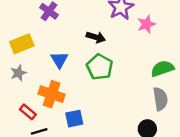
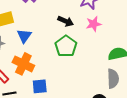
pink star: (146, 24) -> (94, 24), moved
blue triangle: (59, 60) -> (24, 36), moved

